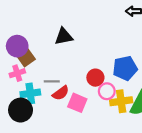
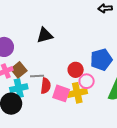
brown square: (26, 58) -> (19, 70), moved
red semicircle: (61, 93) -> (46, 86), turned -42
yellow cross: (121, 101) -> (77, 93), moved

